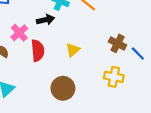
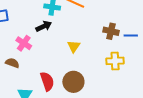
red semicircle: (38, 51) -> (47, 81), moved
blue line: (138, 54) -> (131, 36), turned -32

